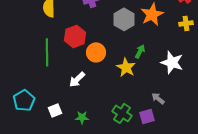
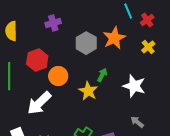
yellow cross: (186, 23) -> (148, 47), turned -32
white arrow: (77, 79) -> (39, 103), size x1.5
gray arrow: (158, 98) -> (137, 122), moved

